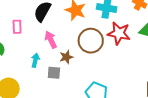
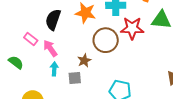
pink rectangle: (17, 27) -> (31, 39), turned -40
pink arrow: (51, 40) -> (50, 48), moved

